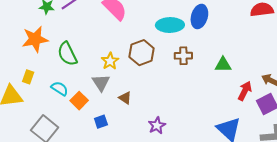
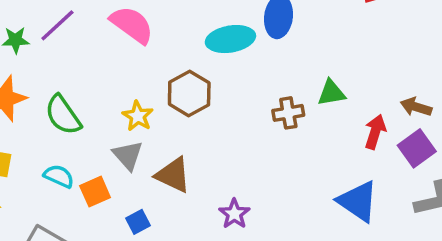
brown cross: (183, 56) -> (288, 113), moved
brown triangle: (125, 98) -> (173, 175), size x1.6
orange square: (79, 101) -> (95, 192), turned 30

